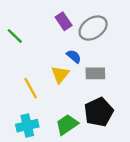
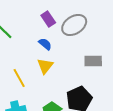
blue semicircle: (74, 56) -> (45, 44), moved
gray rectangle: (95, 73) -> (93, 61), moved

